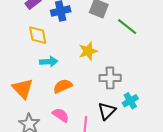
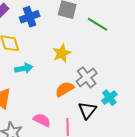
gray cross: (110, 78) -> (87, 77), turned -30
orange semicircle: (63, 86) -> (65, 89), moved

